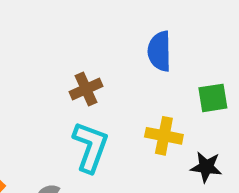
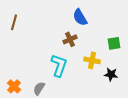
blue semicircle: (159, 51) -> (80, 17), moved, turned -30
brown cross: (86, 89) -> (70, 39), moved

